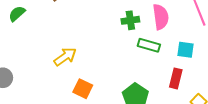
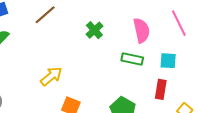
green cross: (130, 20) -> (94, 30), moved, turned -30

